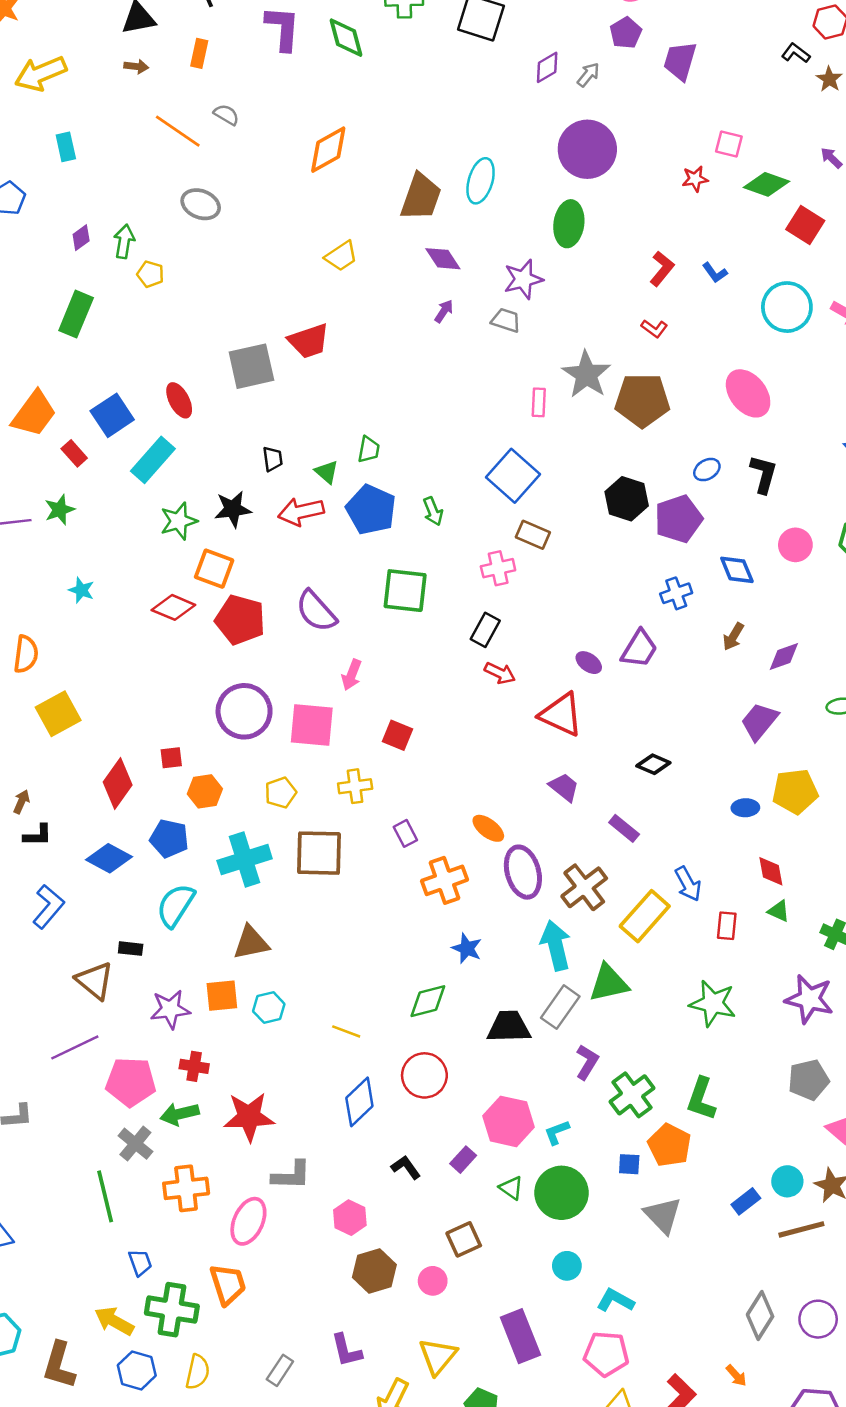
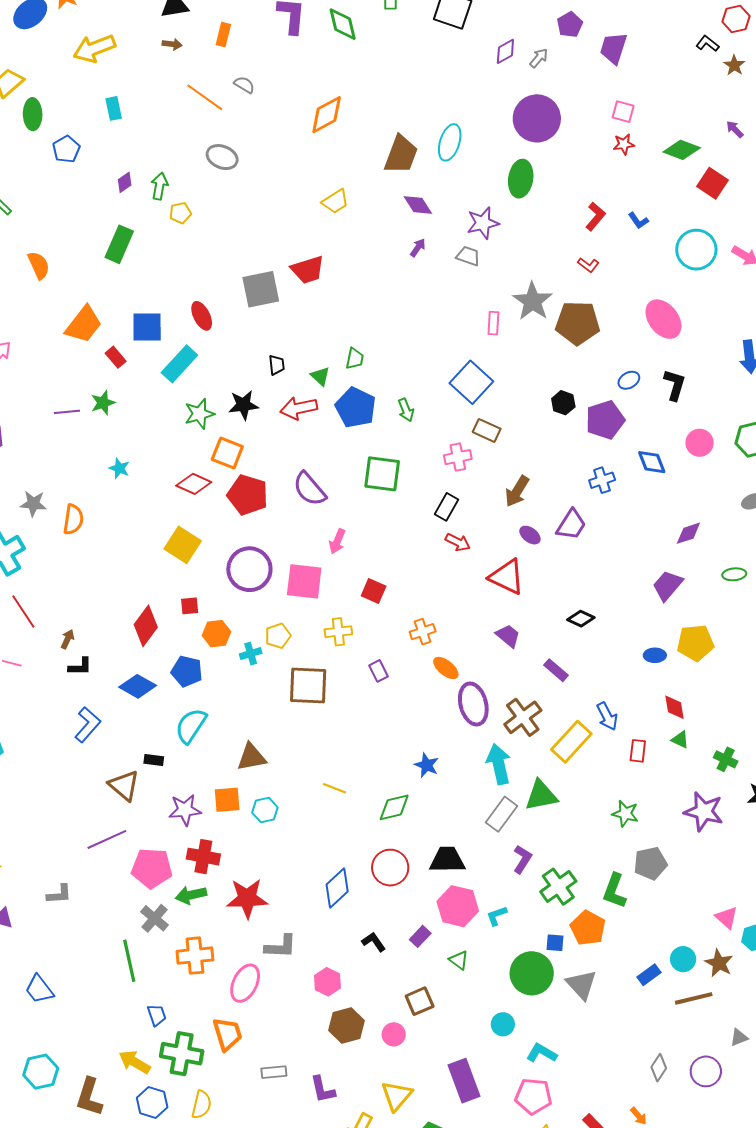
pink square: (729, 144) -> (623, 112), moved
yellow pentagon: (150, 274) -> (180, 213), turned -30
blue square: (112, 415) -> (147, 327), turned 32
black hexagon: (627, 499) -> (563, 403), size x0.7
brown arrow: (733, 637) -> (517, 491), moved, size x1.4
yellow square: (58, 714) -> (183, 545), moved, turned -30
cyan cross: (245, 860) -> (251, 654), moved, size x0.5
orange cross: (444, 880) -> (423, 632), moved, size x0.7
green star: (713, 1003) -> (625, 814), size x0.7
black trapezoid: (509, 1027) -> (447, 860), moved
yellow line: (346, 1031) -> (334, 788), moved
red cross: (194, 1066) -> (203, 857), size x1.4
gray pentagon: (809, 1080) -> (650, 863), moved
green circle: (561, 1193) -> (532, 973), moved
gray diamond: (760, 1316) -> (659, 1068), size x0.7
gray rectangle: (280, 1370) -> (274, 1072), moved, turned 50

